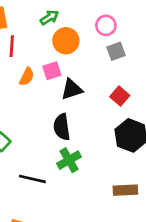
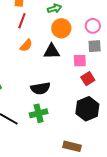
pink square: (52, 71) -> (80, 61), moved
black triangle: (72, 89) -> (52, 51), moved
black semicircle: (62, 127) -> (40, 88), turned -108

